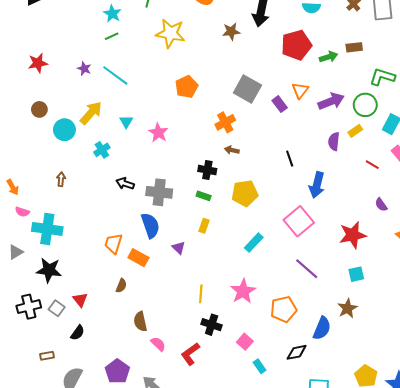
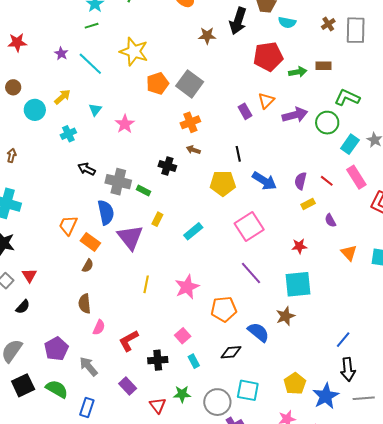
yellow star: (170, 33) -> (134, 52), moved
gray square: (247, 89) -> (190, 84), moved
yellow arrow: (91, 113) -> (62, 97), size x0.7
yellow rectangle: (355, 131) -> (308, 204), moved
purple semicircle: (334, 141) -> (301, 181), moved
black line: (290, 159) -> (238, 154), moved
brown arrow: (61, 179) -> (12, 156), moved
blue arrow: (317, 185) -> (264, 181), moved, turned -80
yellow pentagon: (245, 193) -> (223, 183), moved
green rectangle: (204, 196) -> (143, 190), moved
red star: (353, 235) -> (299, 246), size x0.6
cyan rectangle: (254, 243) -> (193, 231), moved
purple triangle: (179, 248) -> (130, 237), size x2.0
cyan square: (356, 274) -> (298, 284), size x1.8
brown semicircle: (121, 286) -> (88, 266), moved
black cross: (212, 325) -> (158, 360), moved, turned -30
blue semicircle: (322, 328) -> (258, 332), turned -80
pink semicircle: (158, 344) -> (99, 327), turned 63

